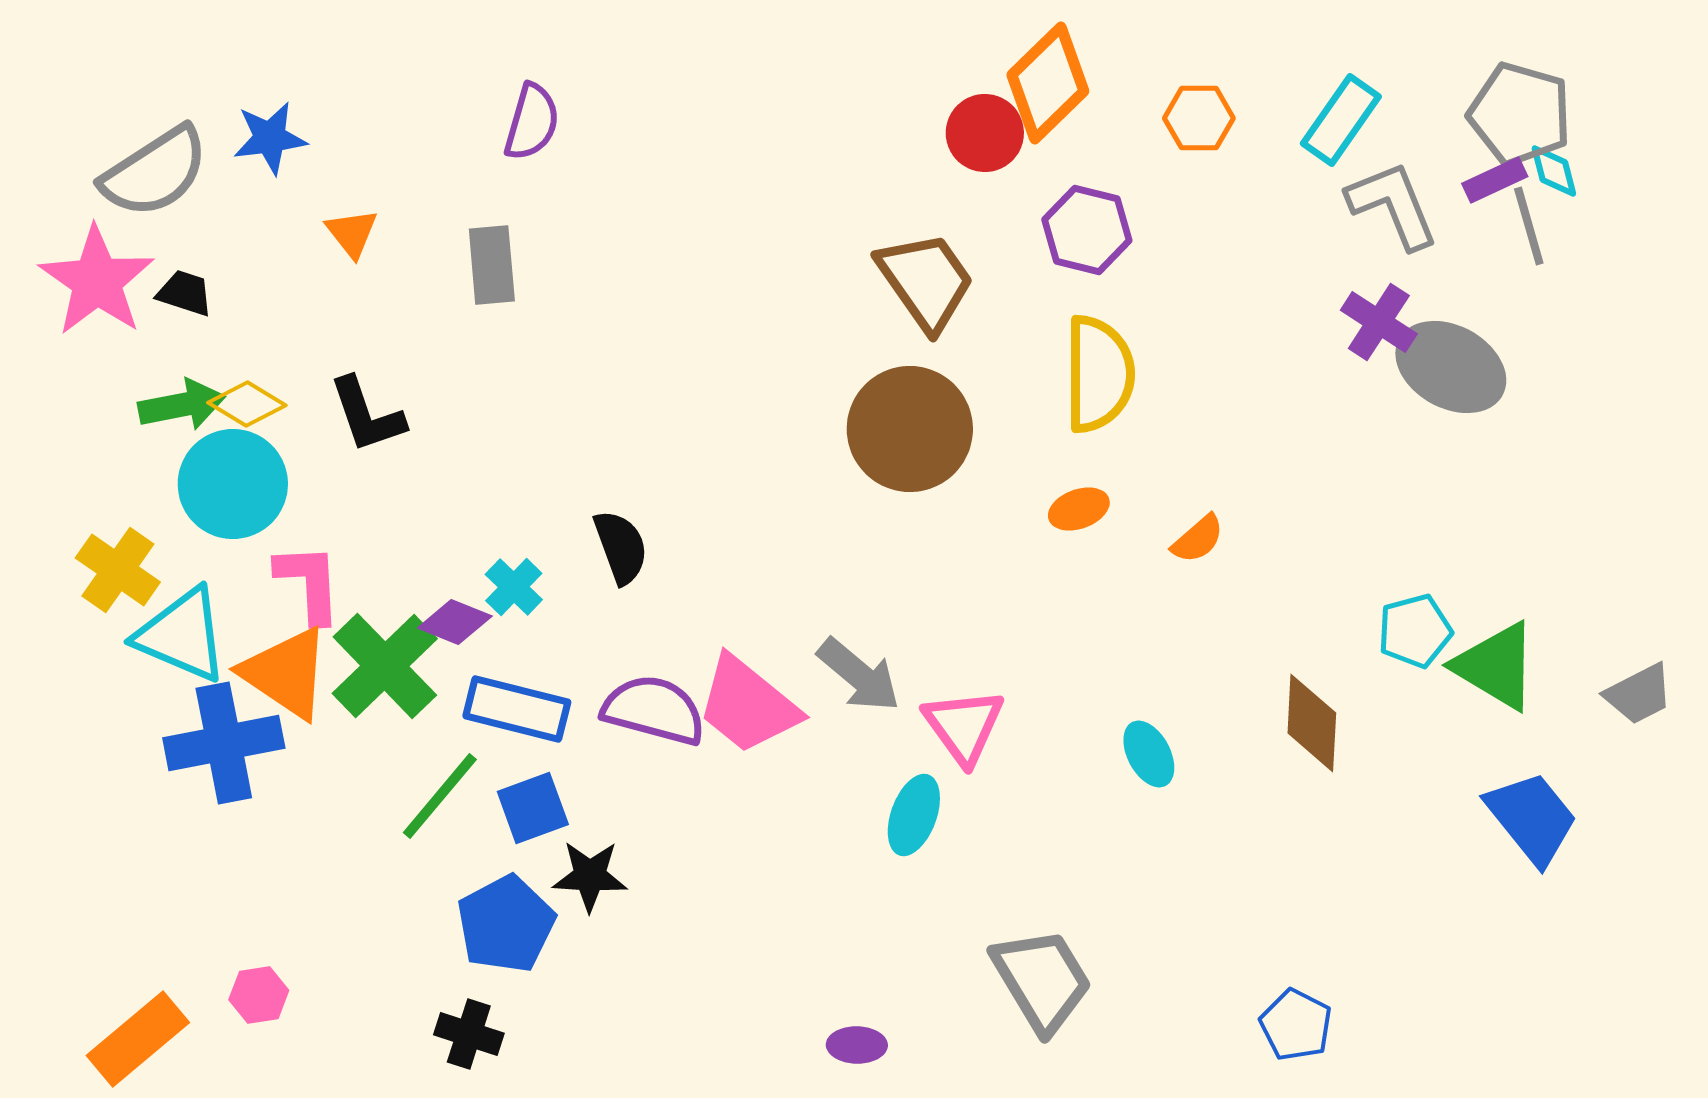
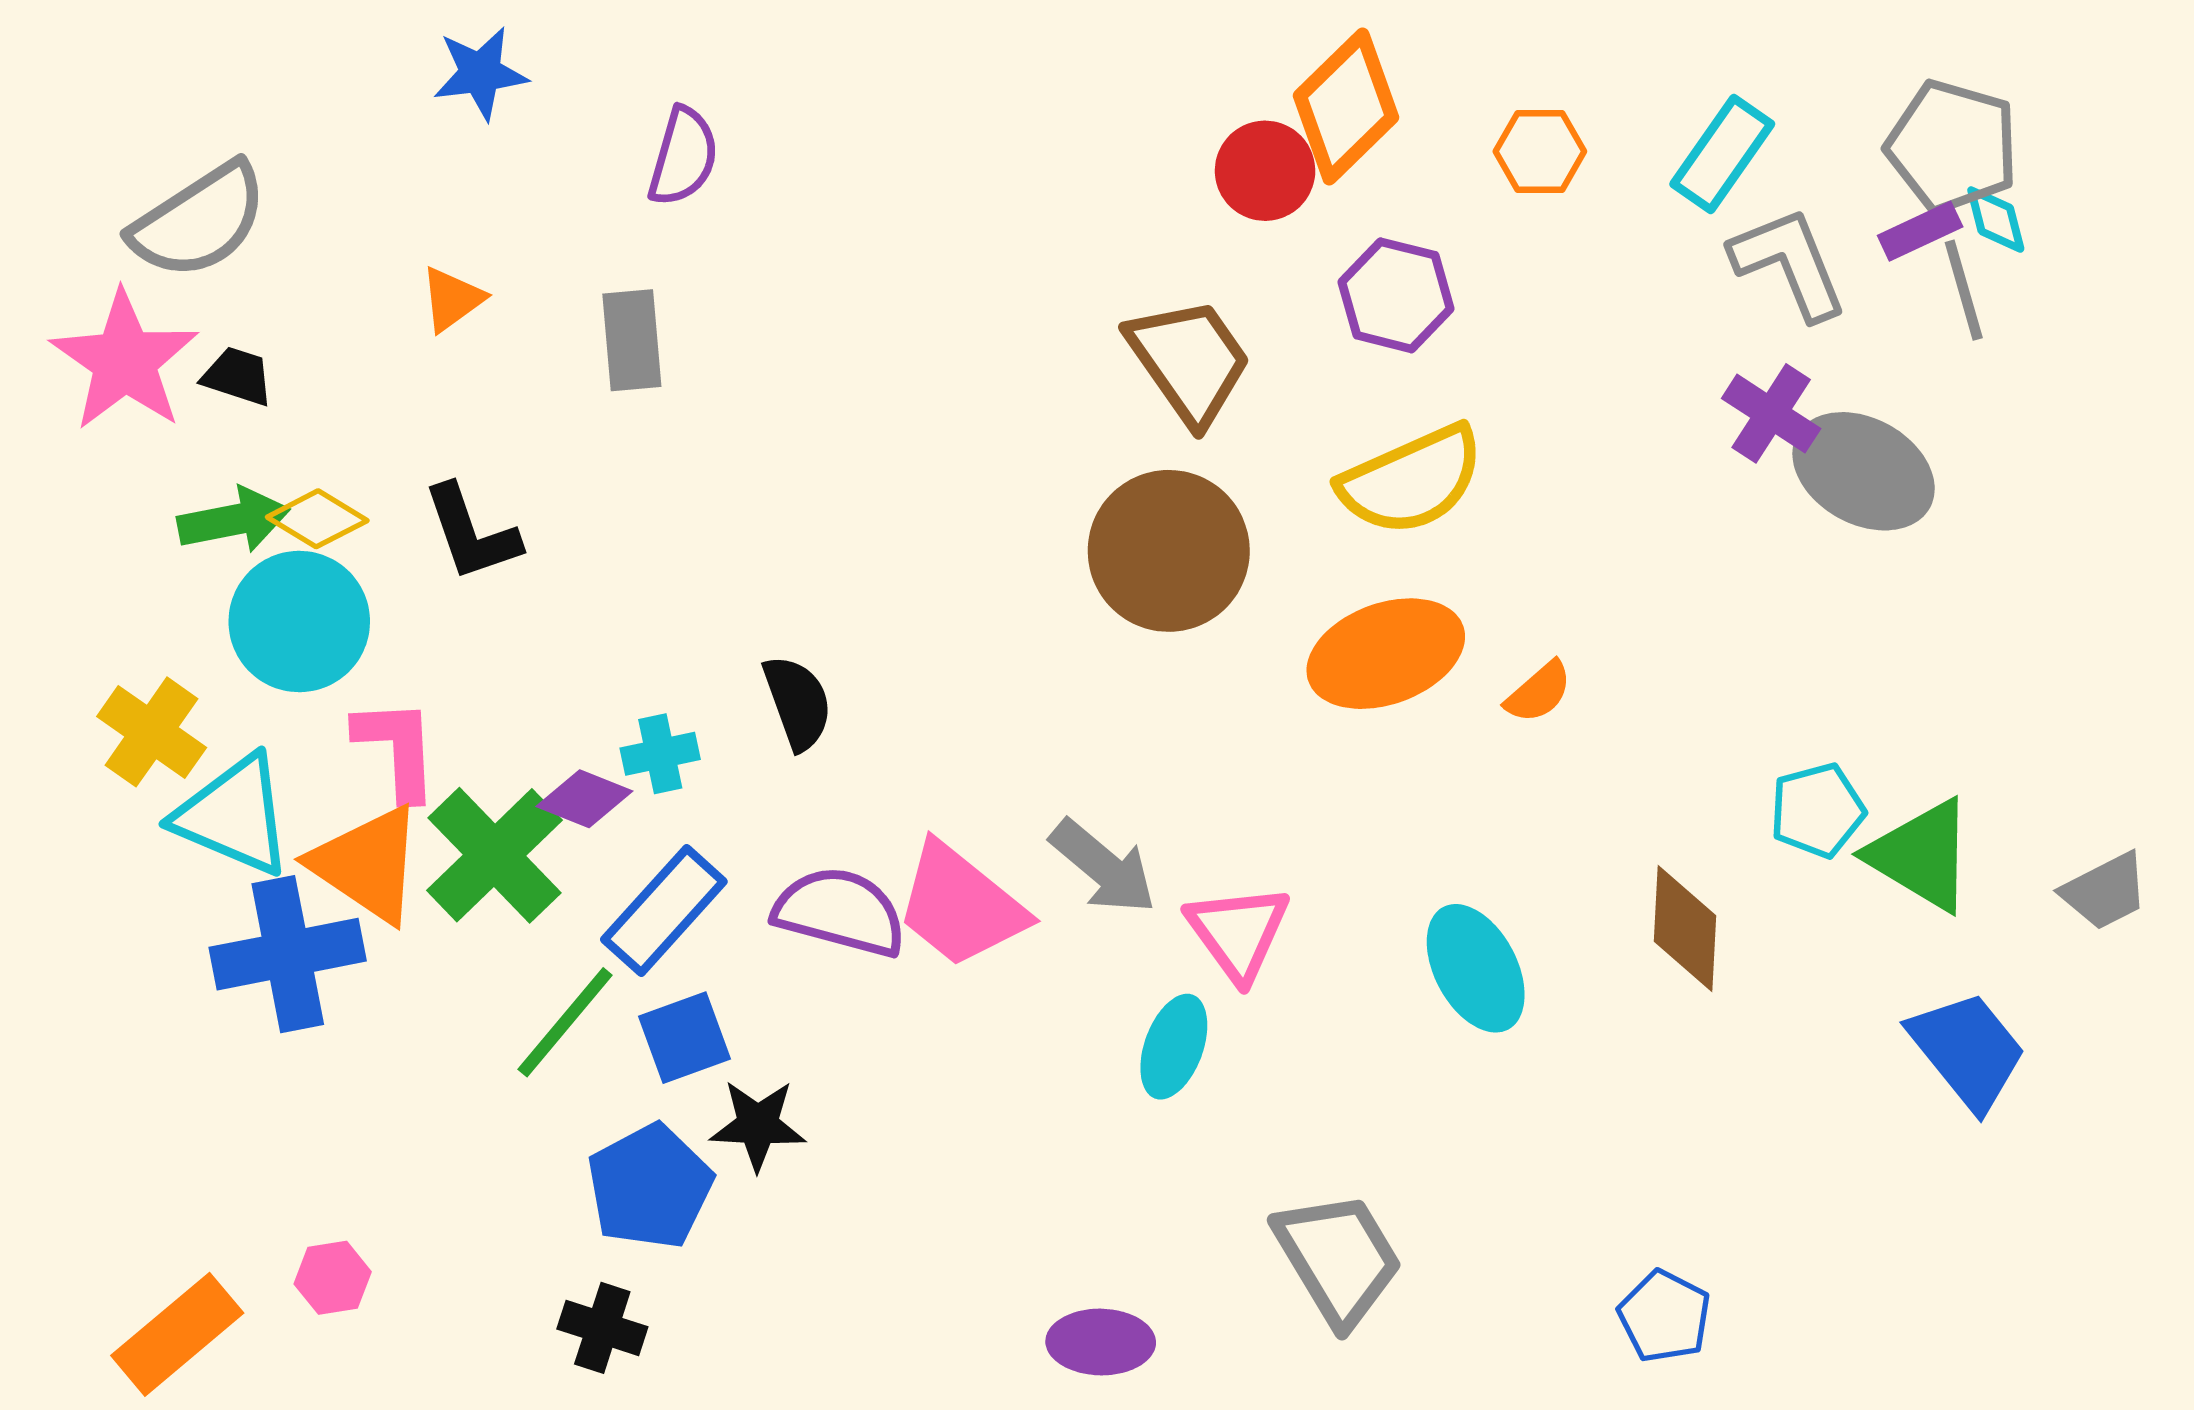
blue star: (270, 138) -> (480, 73), moved
orange triangle: (352, 233) -> (452, 299), turned 32
yellow semicircle: (1099, 374) -> (1411, 480), turned 66
orange ellipse: (1079, 509) -> (1386, 654), size x2.0
cyan cross: (514, 587) -> (660, 754), turned 34
blue rectangle: (517, 709) -> (664, 910), turned -62
cyan ellipse: (1149, 754) -> (1476, 968), size x1.5
purple ellipse: (857, 1045) -> (1101, 1342), size x1.4

